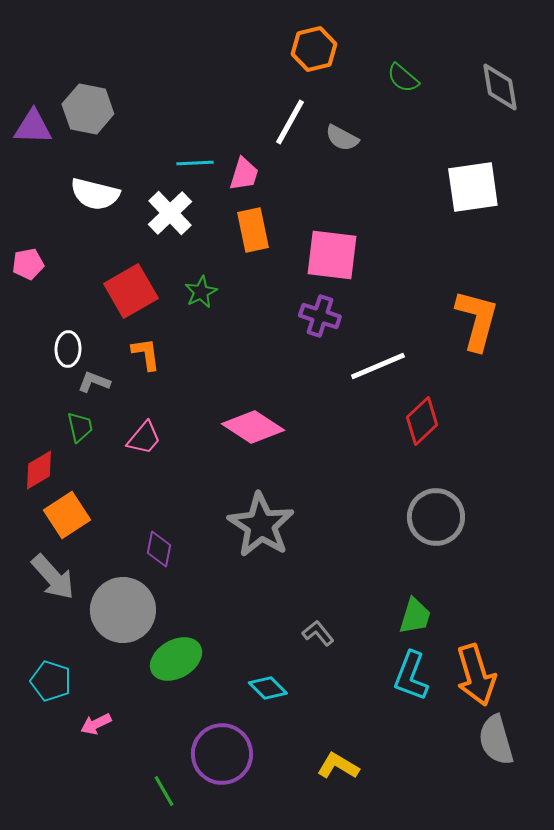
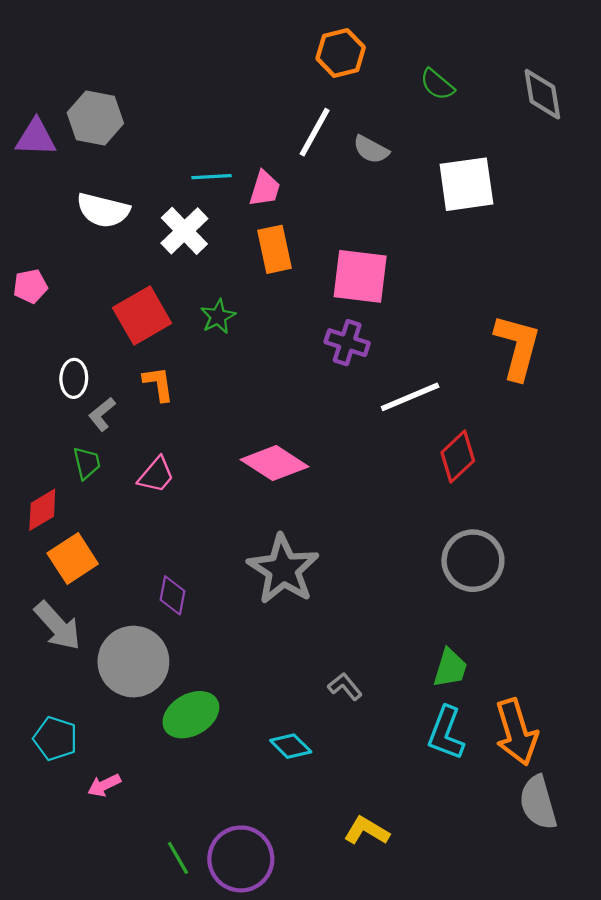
white square: (473, 187) -> (466, 184), moved
gray L-shape: (94, 382) -> (102, 414), turned -60
purple circle: (222, 754) -> (241, 859), moved

